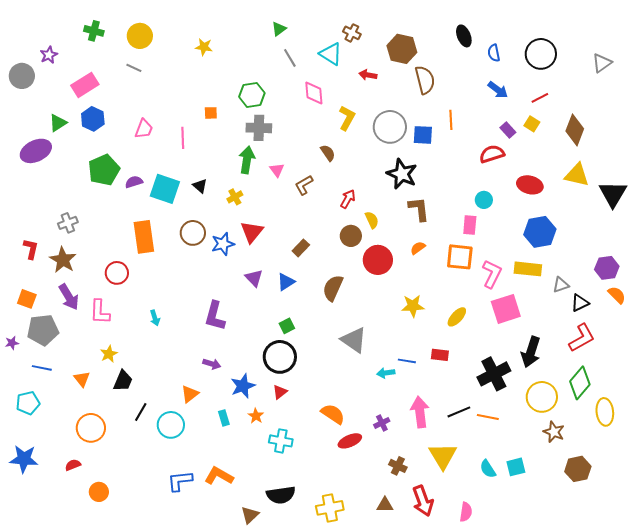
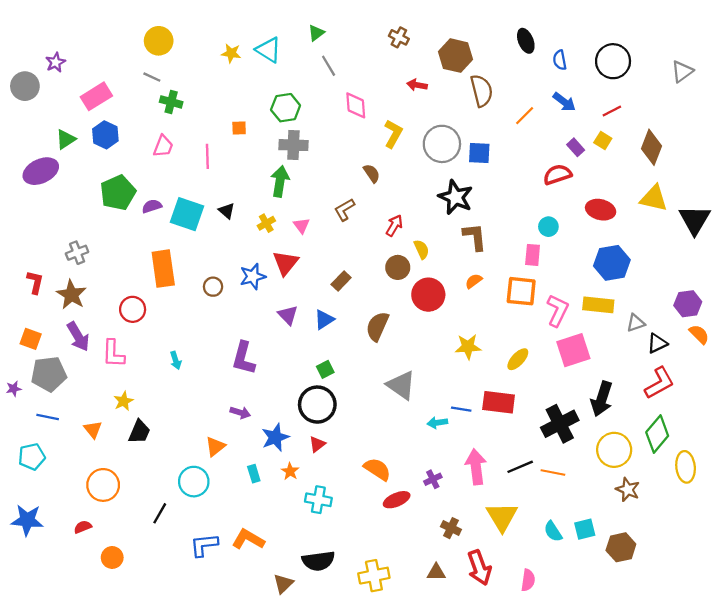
green cross: (94, 31) -> (171, 102), moved
cyan triangle: (331, 54) -> (269, 50), moved
orange line: (451, 120) -> (525, 116), moved, turned 48
pink triangle: (277, 170) -> (301, 225), moved
brown circle: (193, 233) -> (213, 287), moved, size x0.7
red rectangle: (440, 355) -> (499, 402), size x1.6
black line: (141, 412) -> (160, 513), moved
brown hexagon: (578, 469) -> (621, 547), moved

